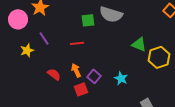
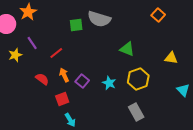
red line: (77, 43) -> (56, 53), moved, turned -32
yellow hexagon: (159, 57) -> (138, 79), moved
red square: (81, 89) -> (62, 99), moved

